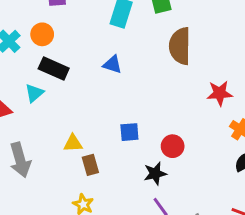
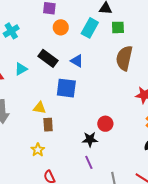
orange circle: (42, 34) -> (61, 27), moved
black rectangle: (54, 69) -> (48, 58), moved
blue square: (129, 132) -> (66, 88), moved, size x1.5

